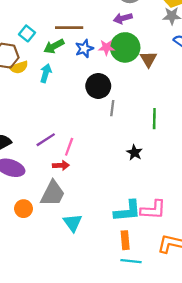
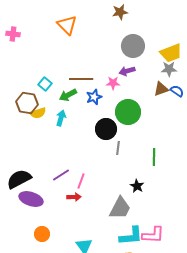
pink star: (106, 47) -> (113, 83), moved
green circle: (125, 47) -> (128, 112), moved
brown triangle: (148, 59) -> (161, 89), moved, turned 42
gray trapezoid: (53, 193) -> (120, 208), moved

